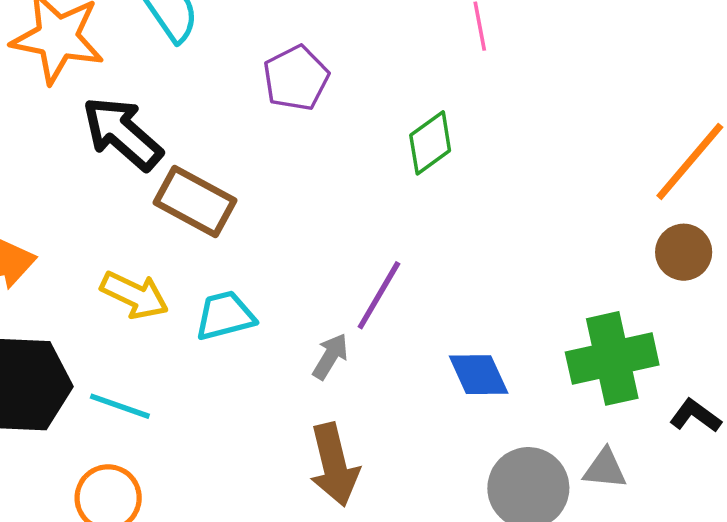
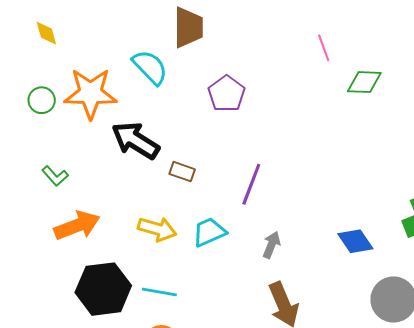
green diamond: (430, 143) -> (364, 82), moved, turned 48
brown rectangle: (195, 202) -> (182, 172), size x0.6
purple line: (379, 295) -> (251, 184), moved

